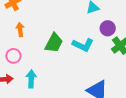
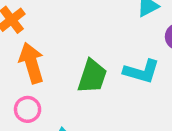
orange arrow: (20, 29) -> (31, 63), size x1.6

